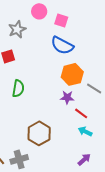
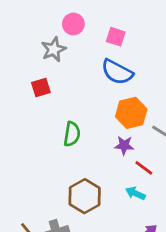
pink circle: (39, 11) -> (73, 24), moved
green semicircle: (18, 88) -> (72, 134), moved
cyan arrow: (85, 131) -> (135, 193), moved

